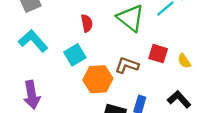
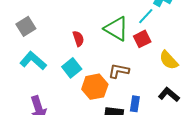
red square: (158, 54) -> (142, 39), moved, turned -36
yellow semicircle: (184, 61) -> (169, 60), size x1.5

